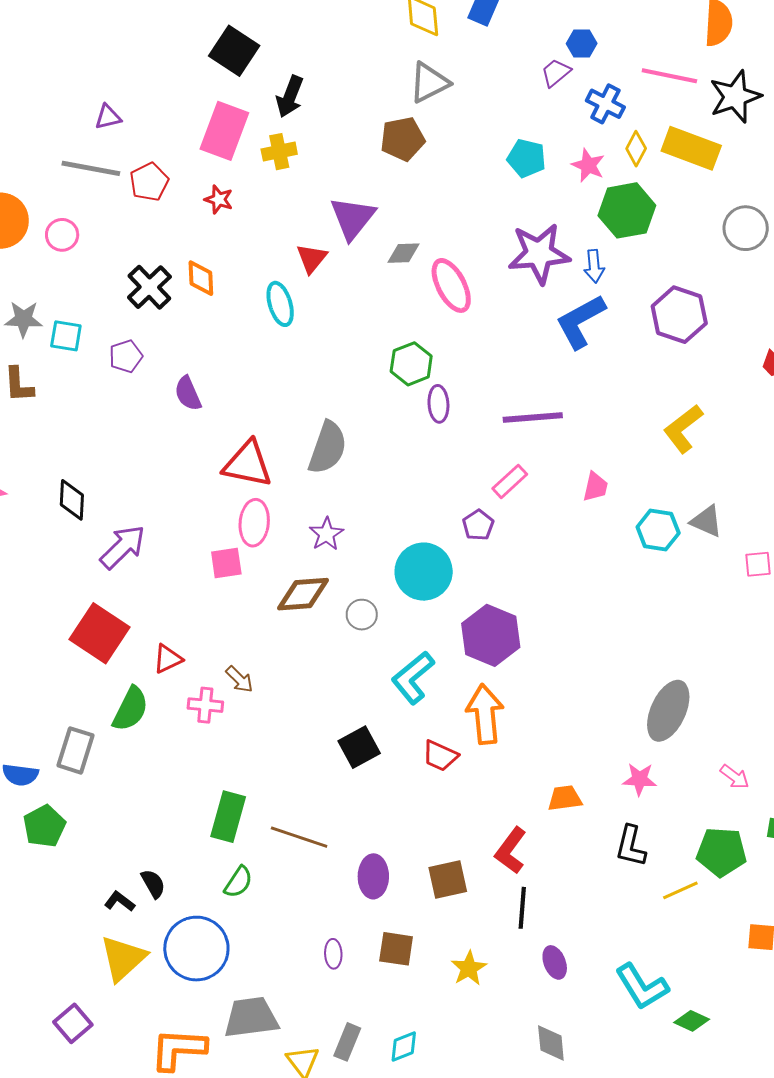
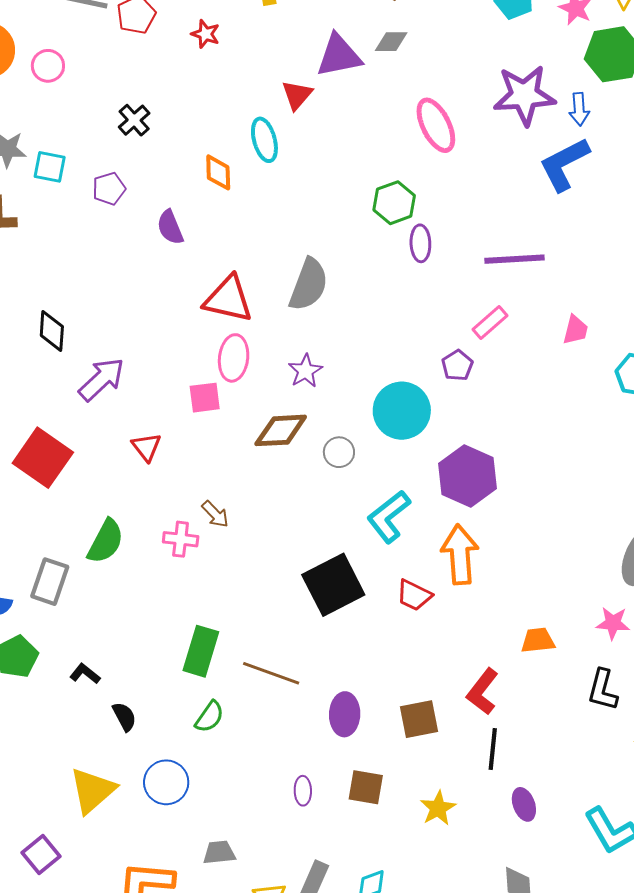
purple triangle: (353, 218) -> (339, 56), turned 39
gray diamond: (404, 253) -> (391, 42), moved
orange diamond: (201, 278) -> (218, 172), moved
black cross: (149, 287) -> (134, 120), size x0.7
red square: (99, 633) -> (43, 458), moved
red triangle: (168, 659) -> (146, 447), moved, turned -44
black square: (359, 747) -> (333, 585), size x1.5
black L-shape: (120, 901) -> (85, 674), moved
blue circle: (196, 949) -> (166, 782), size x0.7
gray trapezoid: (251, 1017) -> (219, 852), size x0.6

